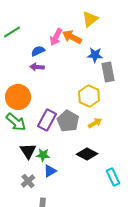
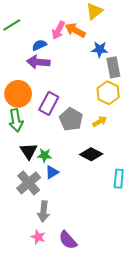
purple arrow: (37, 67) -> (38, 62), size x1.5
yellow hexagon: (89, 96) -> (108, 93), moved
purple rectangle: (47, 120) -> (49, 103), moved
green arrow: (16, 122) -> (16, 120), turned 40
cyan rectangle: (113, 177) -> (119, 179), turned 30
gray cross: (28, 181) -> (29, 183), size x1.6

